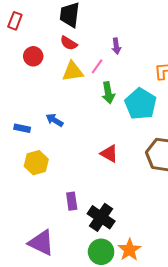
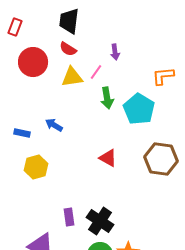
red circle: (33, 56) -> (33, 62), size x1.5
purple rectangle: (72, 201) -> (69, 217), moved

